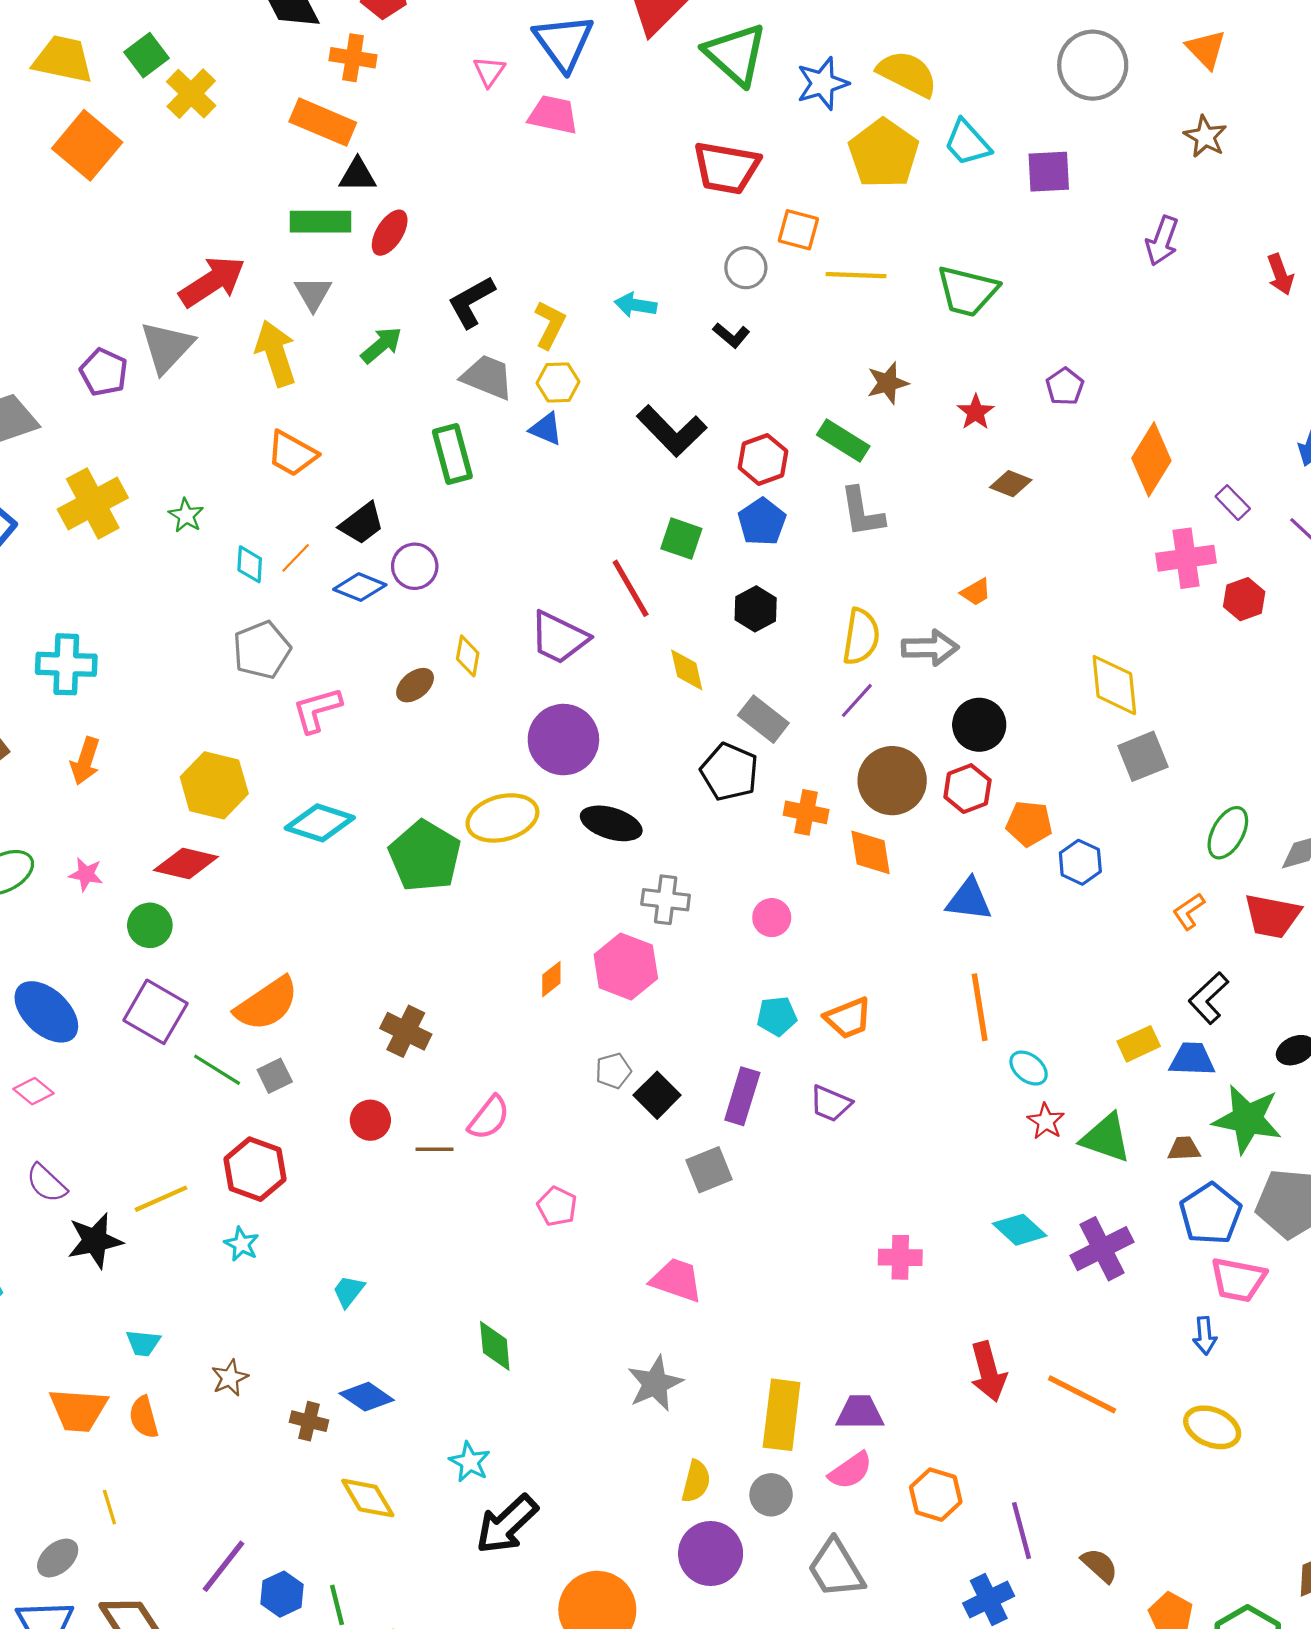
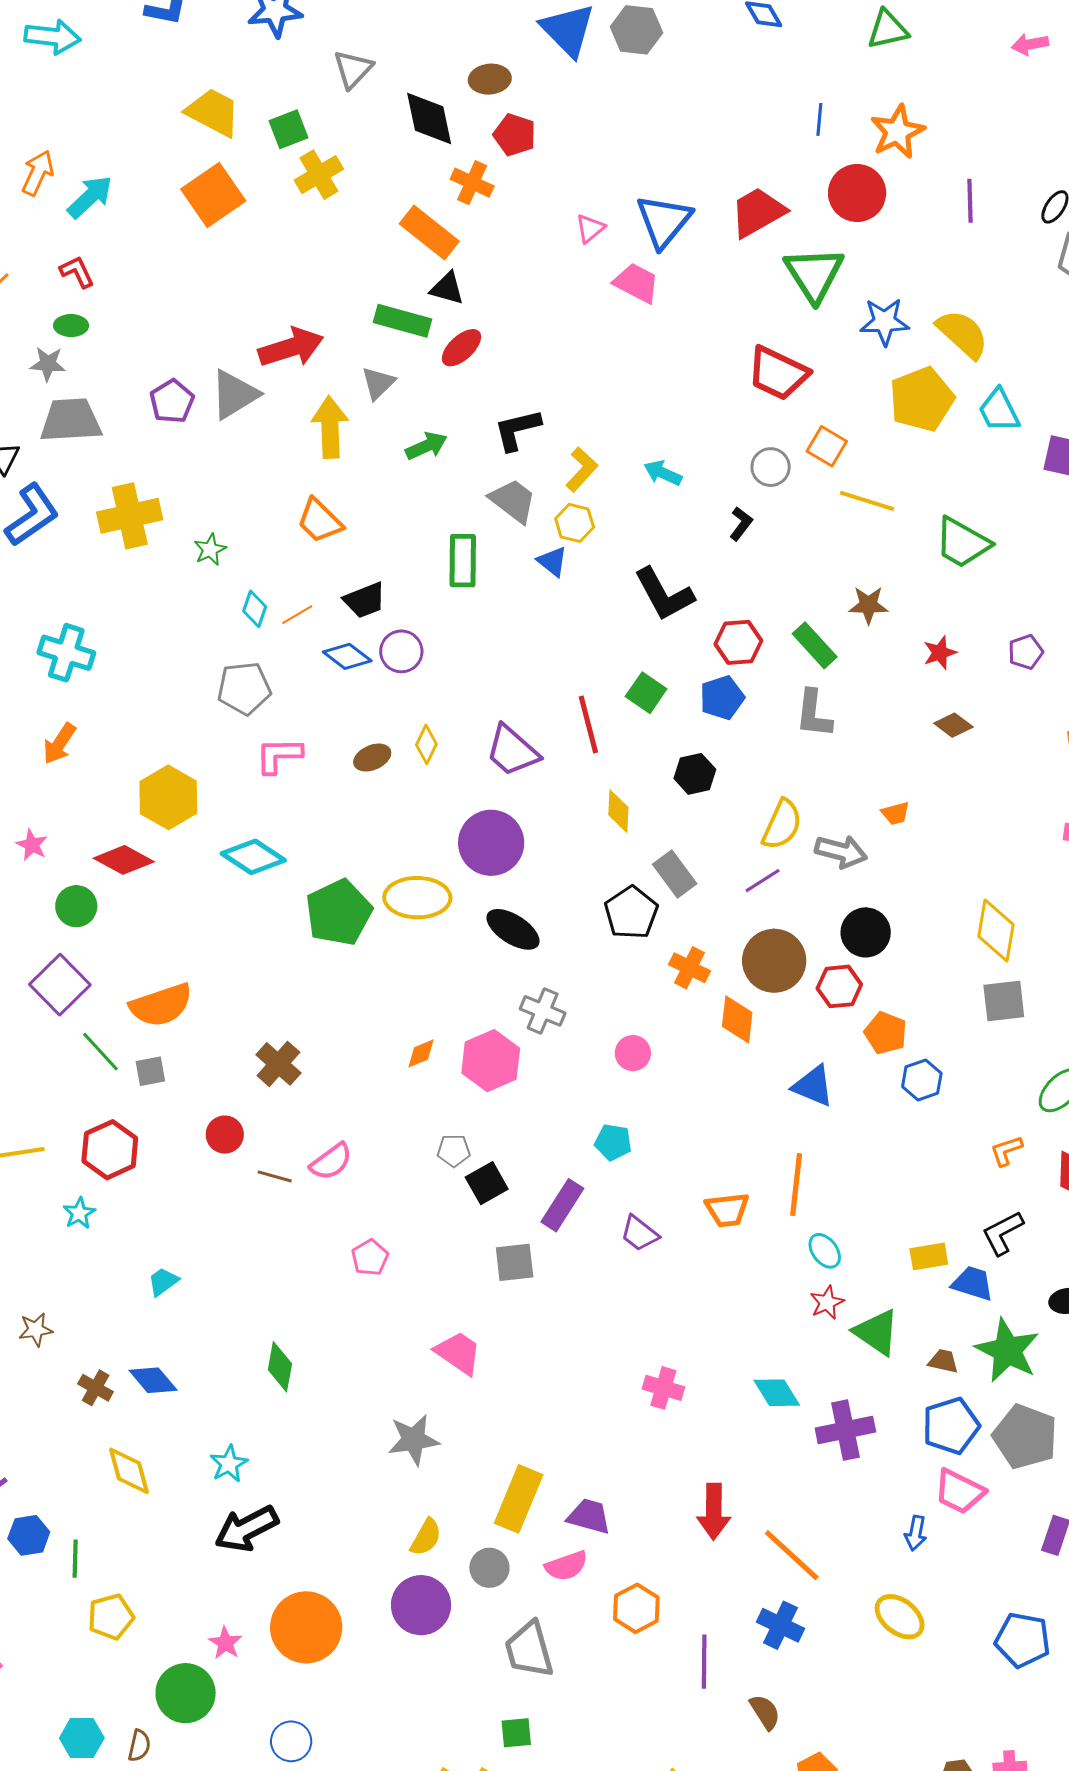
black L-shape: (731, 335) -> (741, 524), turned -108
orange trapezoid: (848, 1018) -> (727, 1210), moved
blue cross: (989, 1600) -> (780, 1625), moved, turned 36

